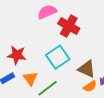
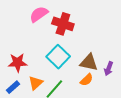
orange triangle: (30, 79) -> (36, 83), turned 35
orange semicircle: (90, 86) -> (87, 80), moved

